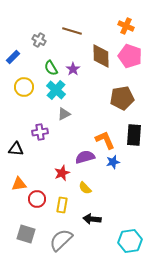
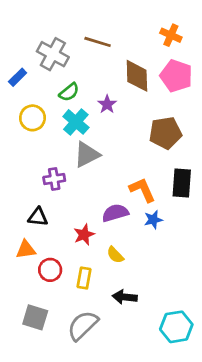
gray cross: (39, 40) -> (53, 54), size x1.6
green semicircle: (51, 68) -> (69, 92), turned -98
purple star: (73, 69) -> (107, 104), moved
gray triangle: (64, 114) -> (87, 155), size x1.5
black triangle: (16, 149) -> (38, 217), moved

